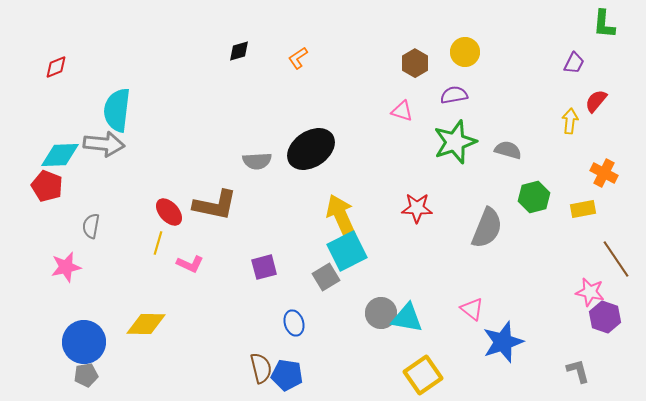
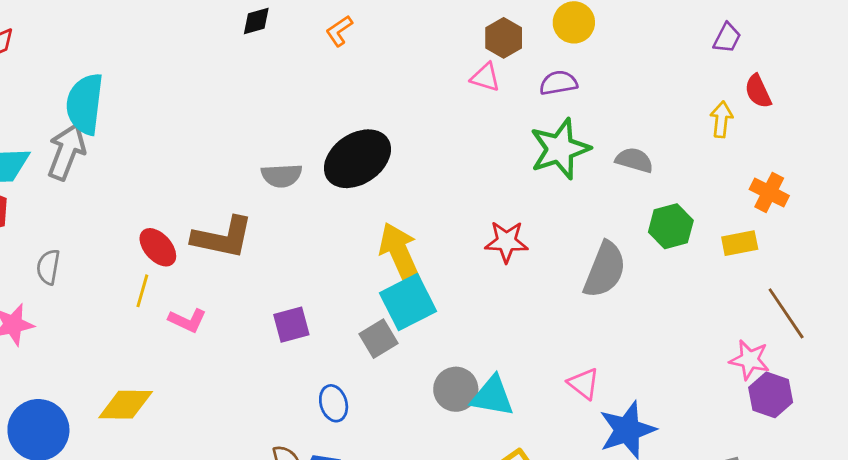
red semicircle: (596, 101) -> (758, 91), turned -65
pink triangle: (402, 111) -> (485, 77), moved
gray arrow: (104, 144) -> (67, 152), turned -75

